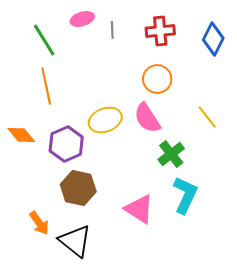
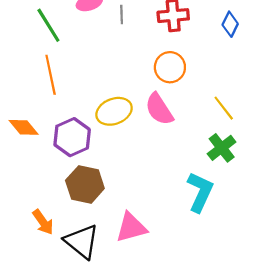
blue diamond: (213, 39) -> (230, 24), size x0.7
green cross: (171, 154) -> (222, 148), moved
pink triangle: (139, 209) -> (131, 227), moved, turned -48

